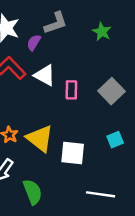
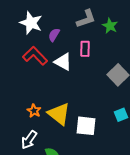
gray L-shape: (56, 23) -> (86, 19), moved
pink rectangle: (71, 90) -> (85, 49), moved

